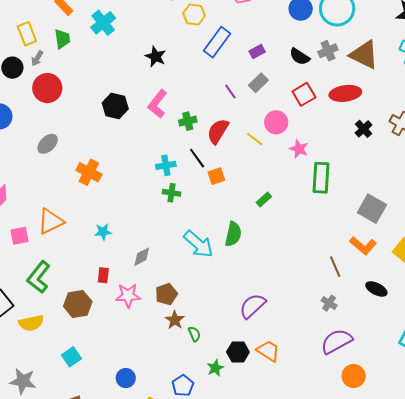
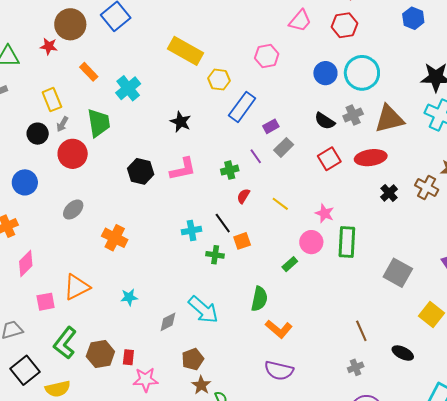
green trapezoid: (62, 39) -> (99, 123), moved, size x1.4
purple rectangle: (257, 52) -> (271, 126), moved
brown triangle: (364, 55) -> (389, 119), turned -40
pink L-shape: (157, 104) -> (183, 169), turned -140
green cross: (188, 121) -> (230, 170), moved
pink circle: (276, 122) -> (311, 242), moved
red semicircle: (218, 131) -> (243, 196), size x0.6
green cross: (171, 193) -> (215, 255), moved
cyan arrow: (198, 244) -> (203, 310), moved
orange L-shape: (363, 246) -> (279, 329), moved
red rectangle: (103, 275) -> (128, 357), moved
pink star: (128, 295) -> (145, 380), moved
gray cross: (329, 303) -> (356, 367), turned 35
brown hexagon: (78, 304) -> (100, 354), moved
purple semicircle: (252, 306) -> (279, 371), turned -124

